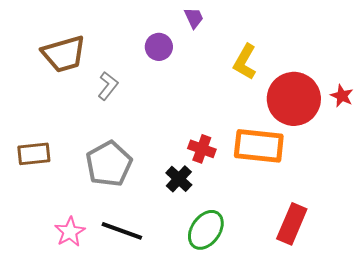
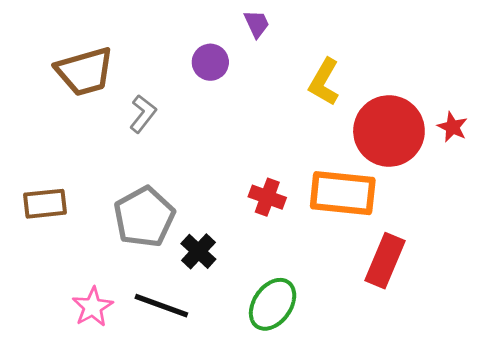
black cross: (179, 179) -> (198, 251), moved
red rectangle: (292, 224) -> (385, 261), moved

